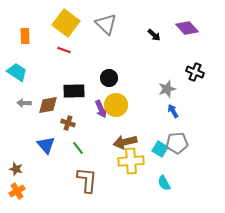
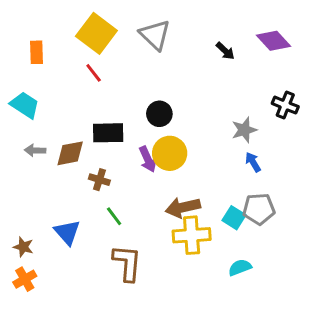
red line: (64, 50) -> (94, 73), turned 32
blue triangle: (46, 145) -> (67, 232), moved
cyan semicircle: (164, 183) -> (240, 267), turned 98

